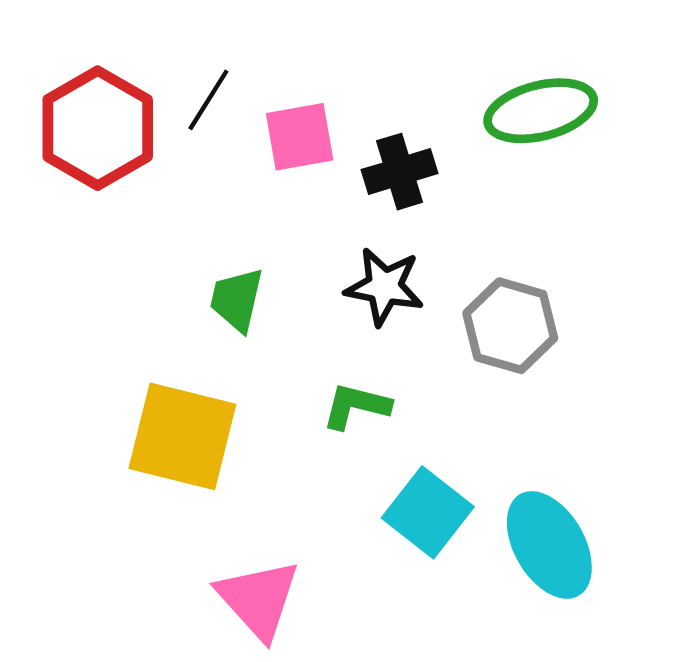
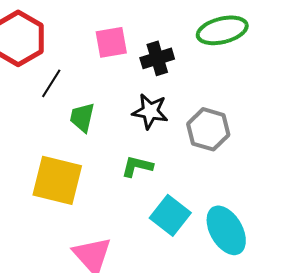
black line: (208, 100) -> (51, 83), moved

